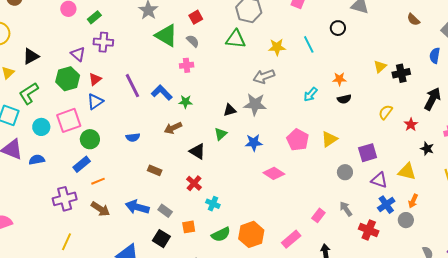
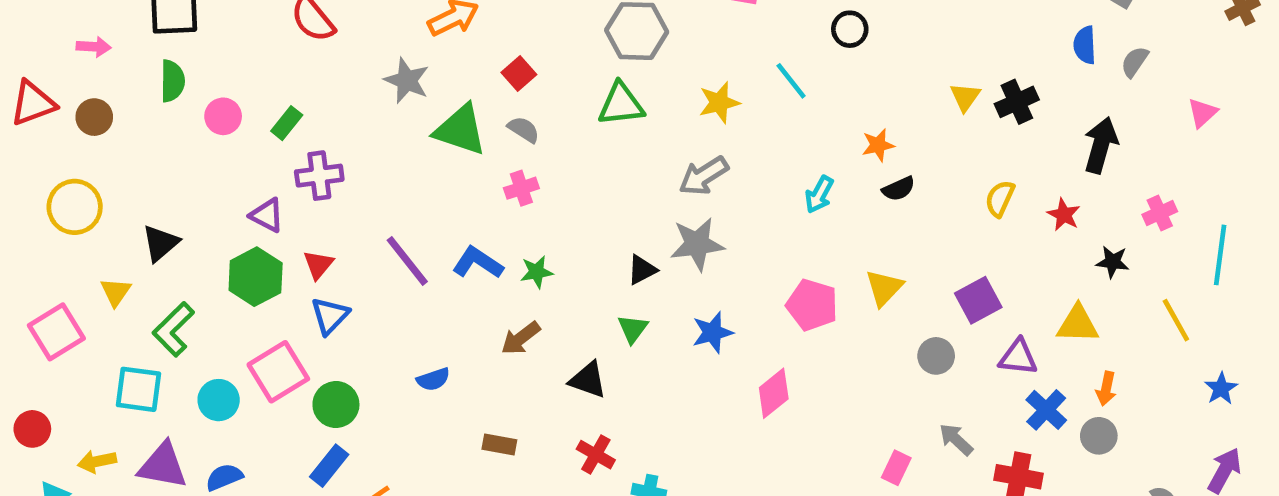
pink diamond: (274, 173) -> (774, 393), turned -60

